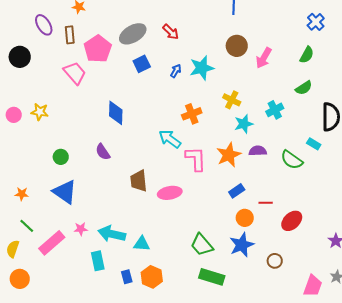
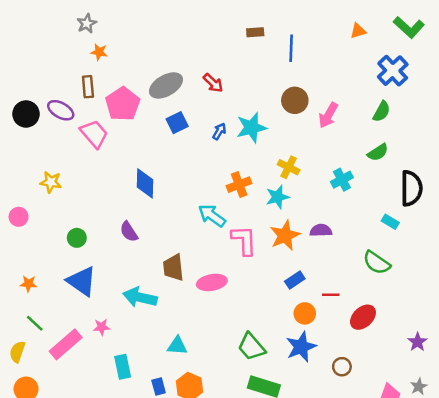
blue cross: (316, 22) -> (393, 71), size x1.4
purple ellipse: (44, 25) -> (61, 110), moved, turned -30
pink circle: (14, 115) -> (19, 217), moved
cyan star: (244, 124) -> (277, 197), moved
green semicircle: (292, 160) -> (377, 263), moved
cyan arrow: (112, 234) -> (140, 297), moved

